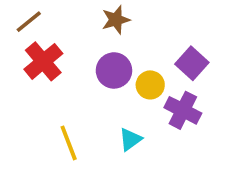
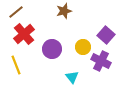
purple circle: (114, 70) -> (52, 49), moved
cyan triangle: (130, 139) -> (72, 77), turned -32
yellow line: (69, 143) -> (16, 65), moved

